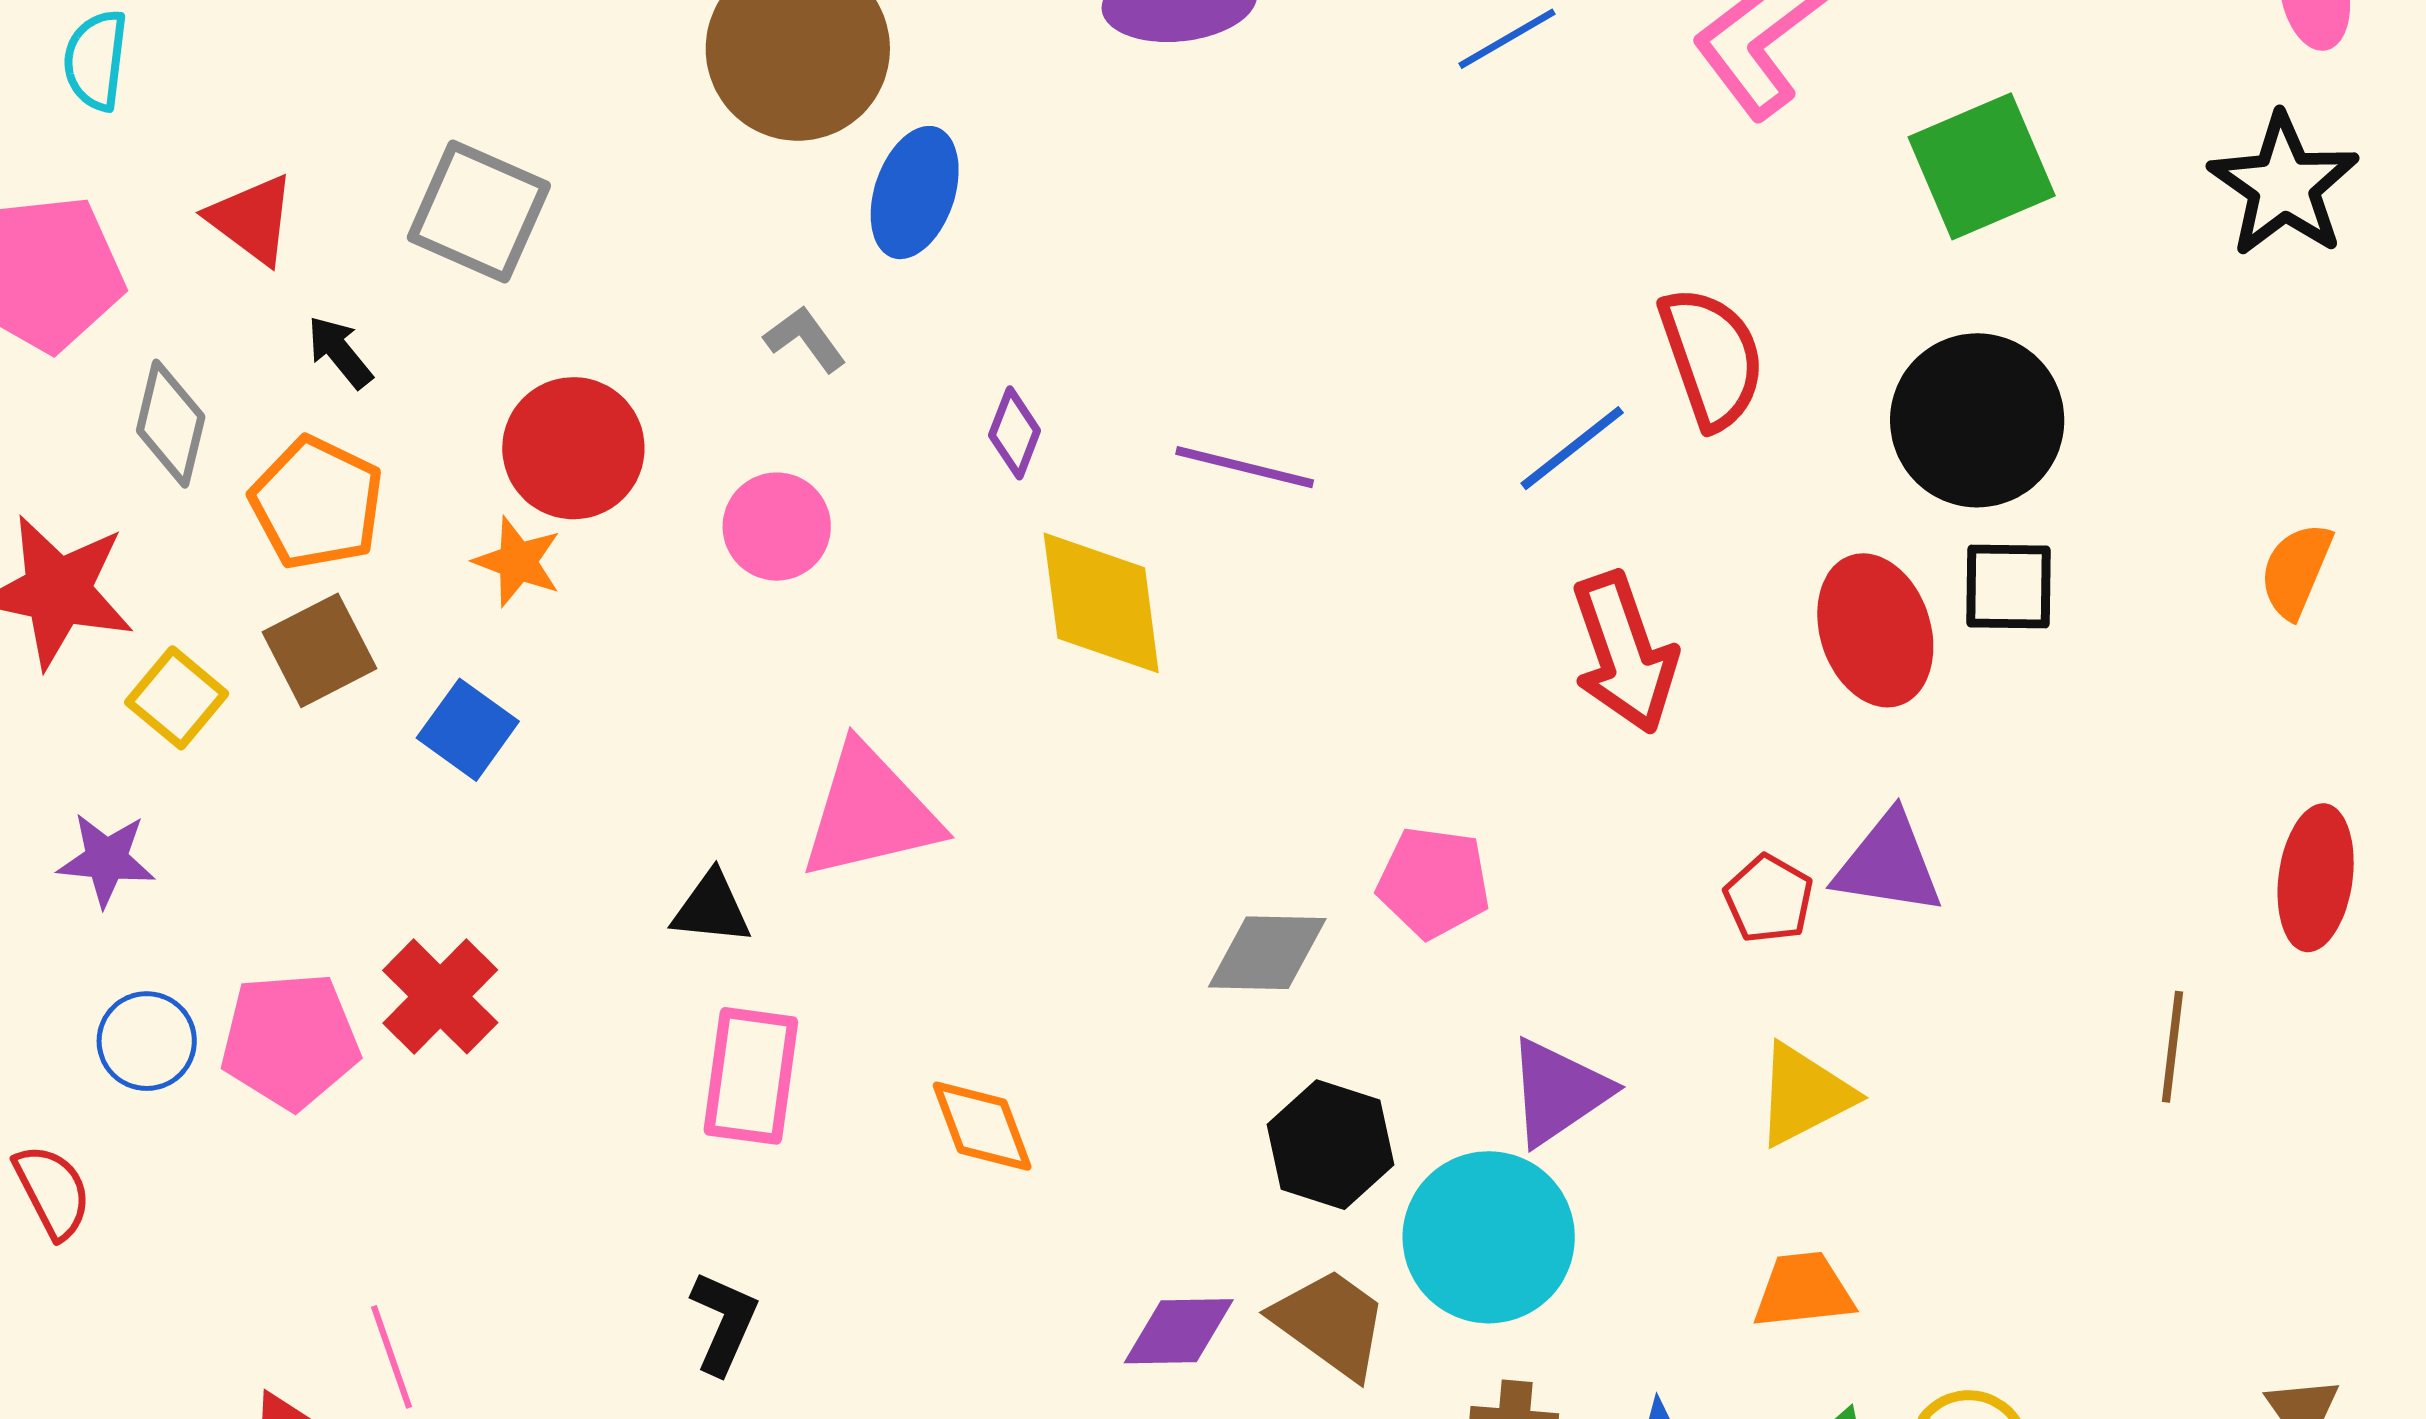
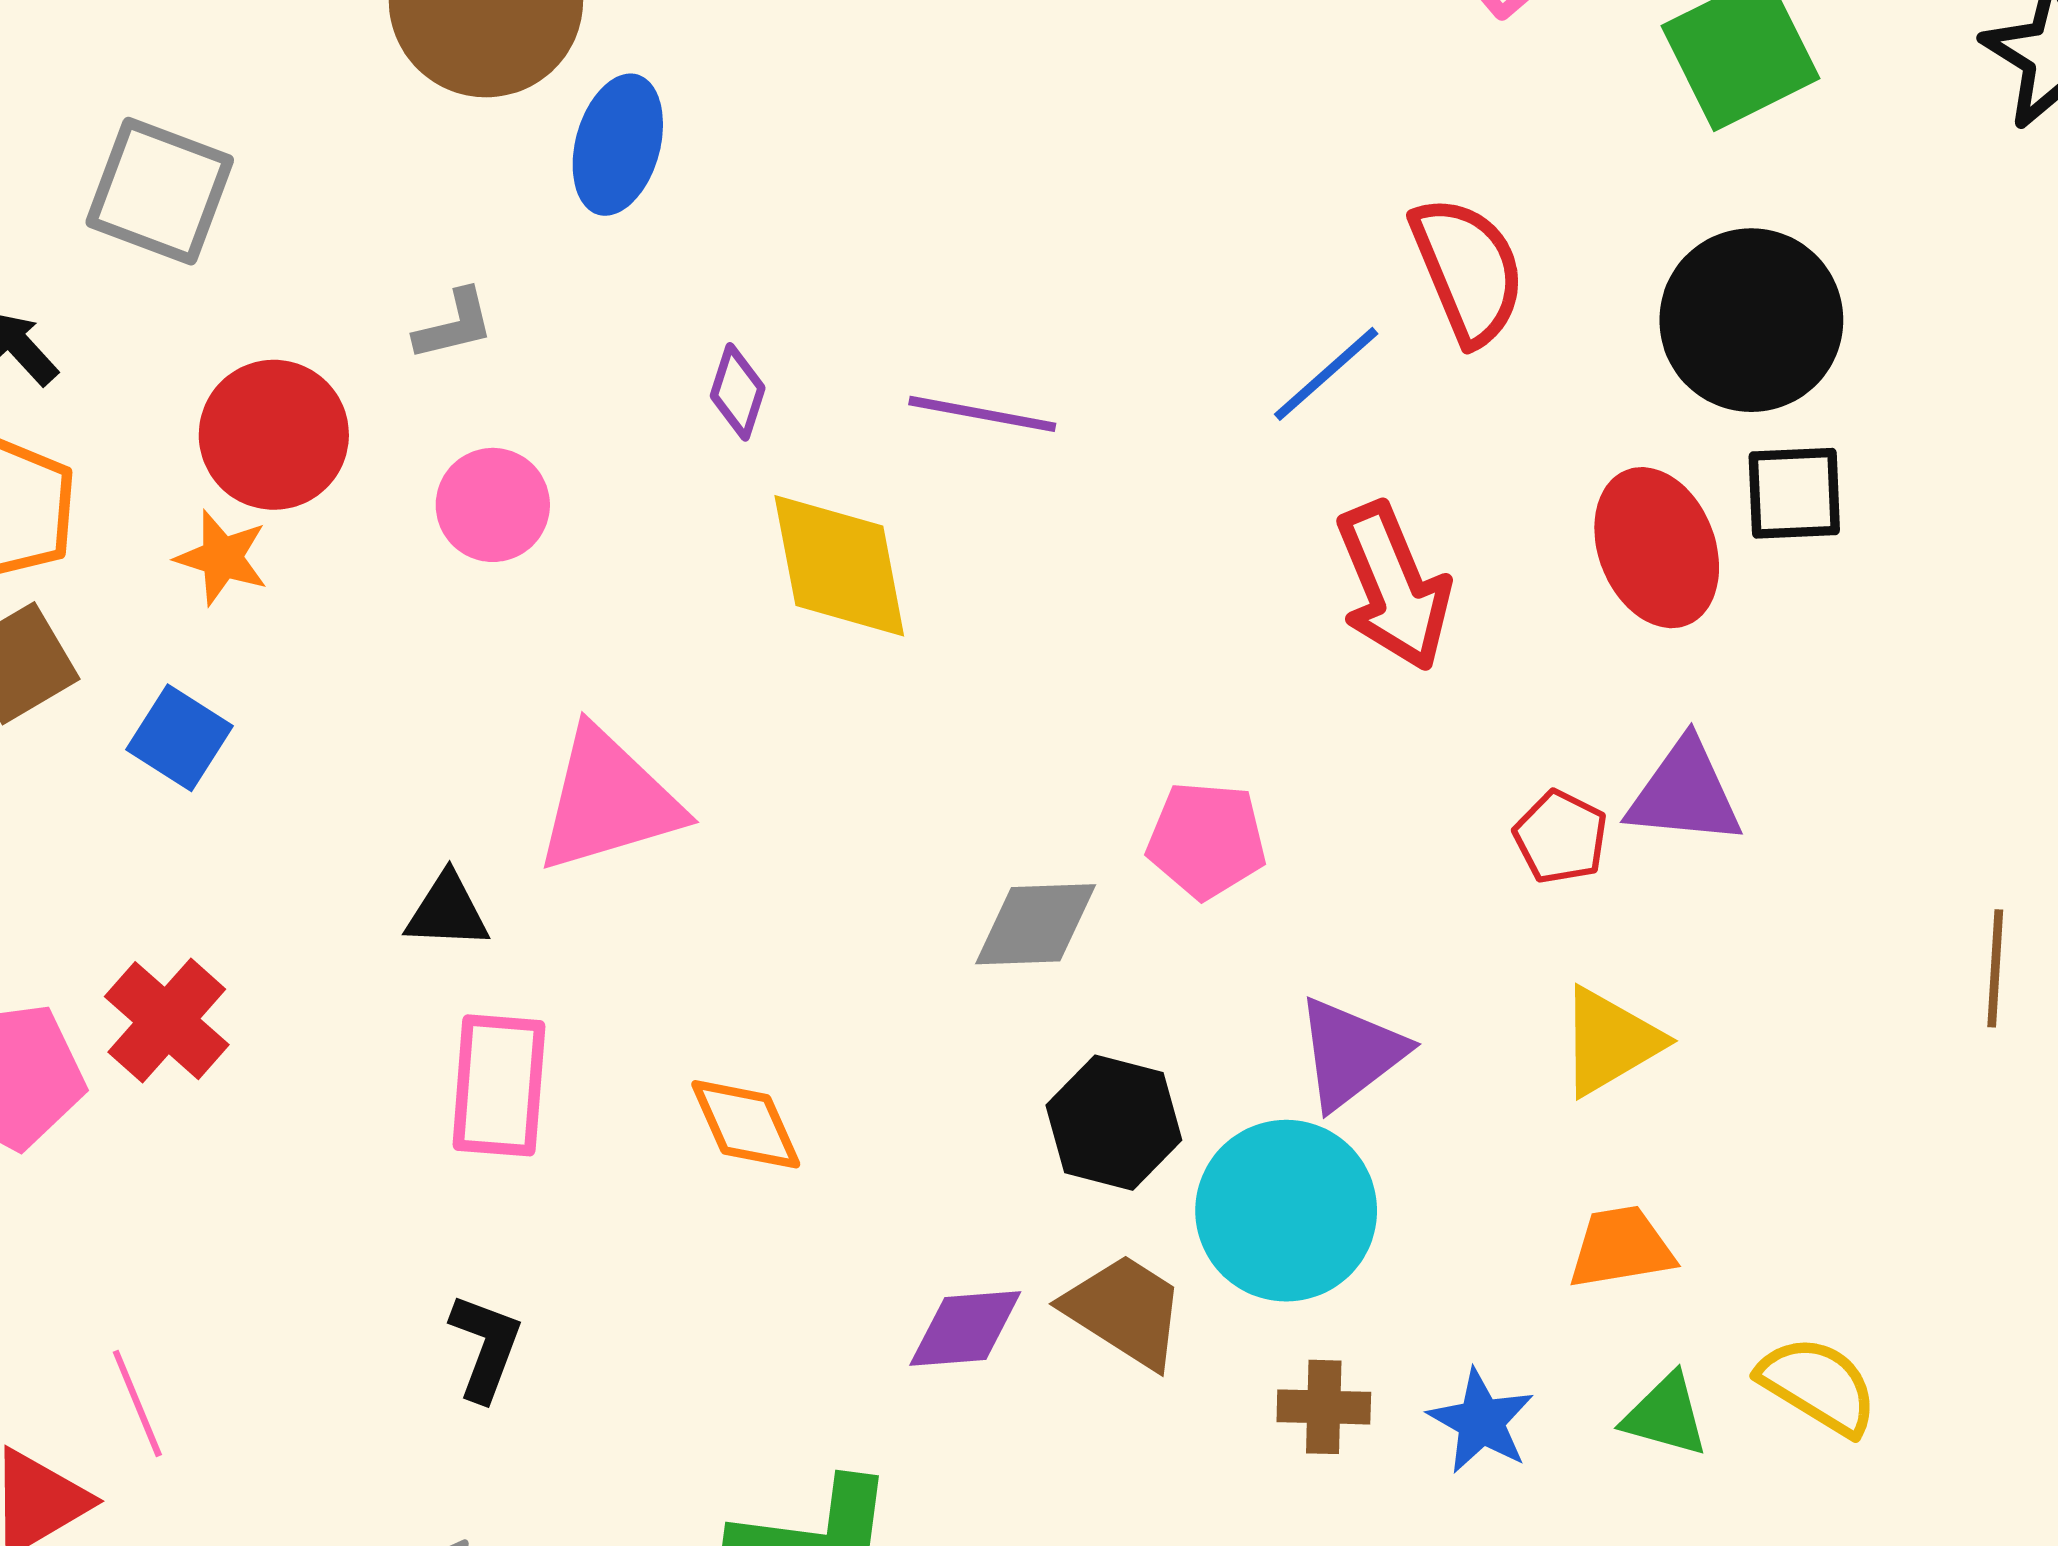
gray L-shape: (805, 339) -> (454, 325), moved, turned 116

